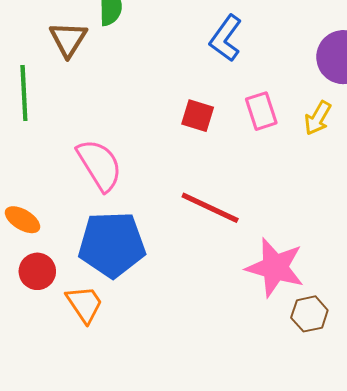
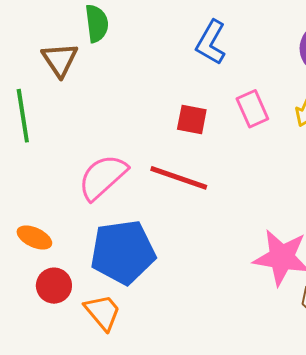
pink semicircle: (99, 165) -> (103, 177), turned -94
red line: (210, 208) -> (179, 178), moved

